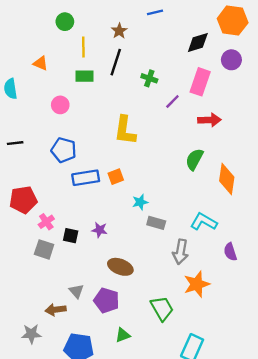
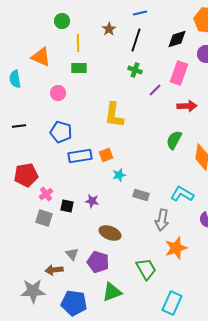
black line: (116, 62) -> (136, 40), moved
orange triangle: (41, 63) -> (41, 57), size x1.5
cyan star: (140, 202) -> (119, 175), moved
gray star: (31, 334) -> (33, 291), size x1.4
green triangle: (123, 335) -> (112, 292), size x1.5

